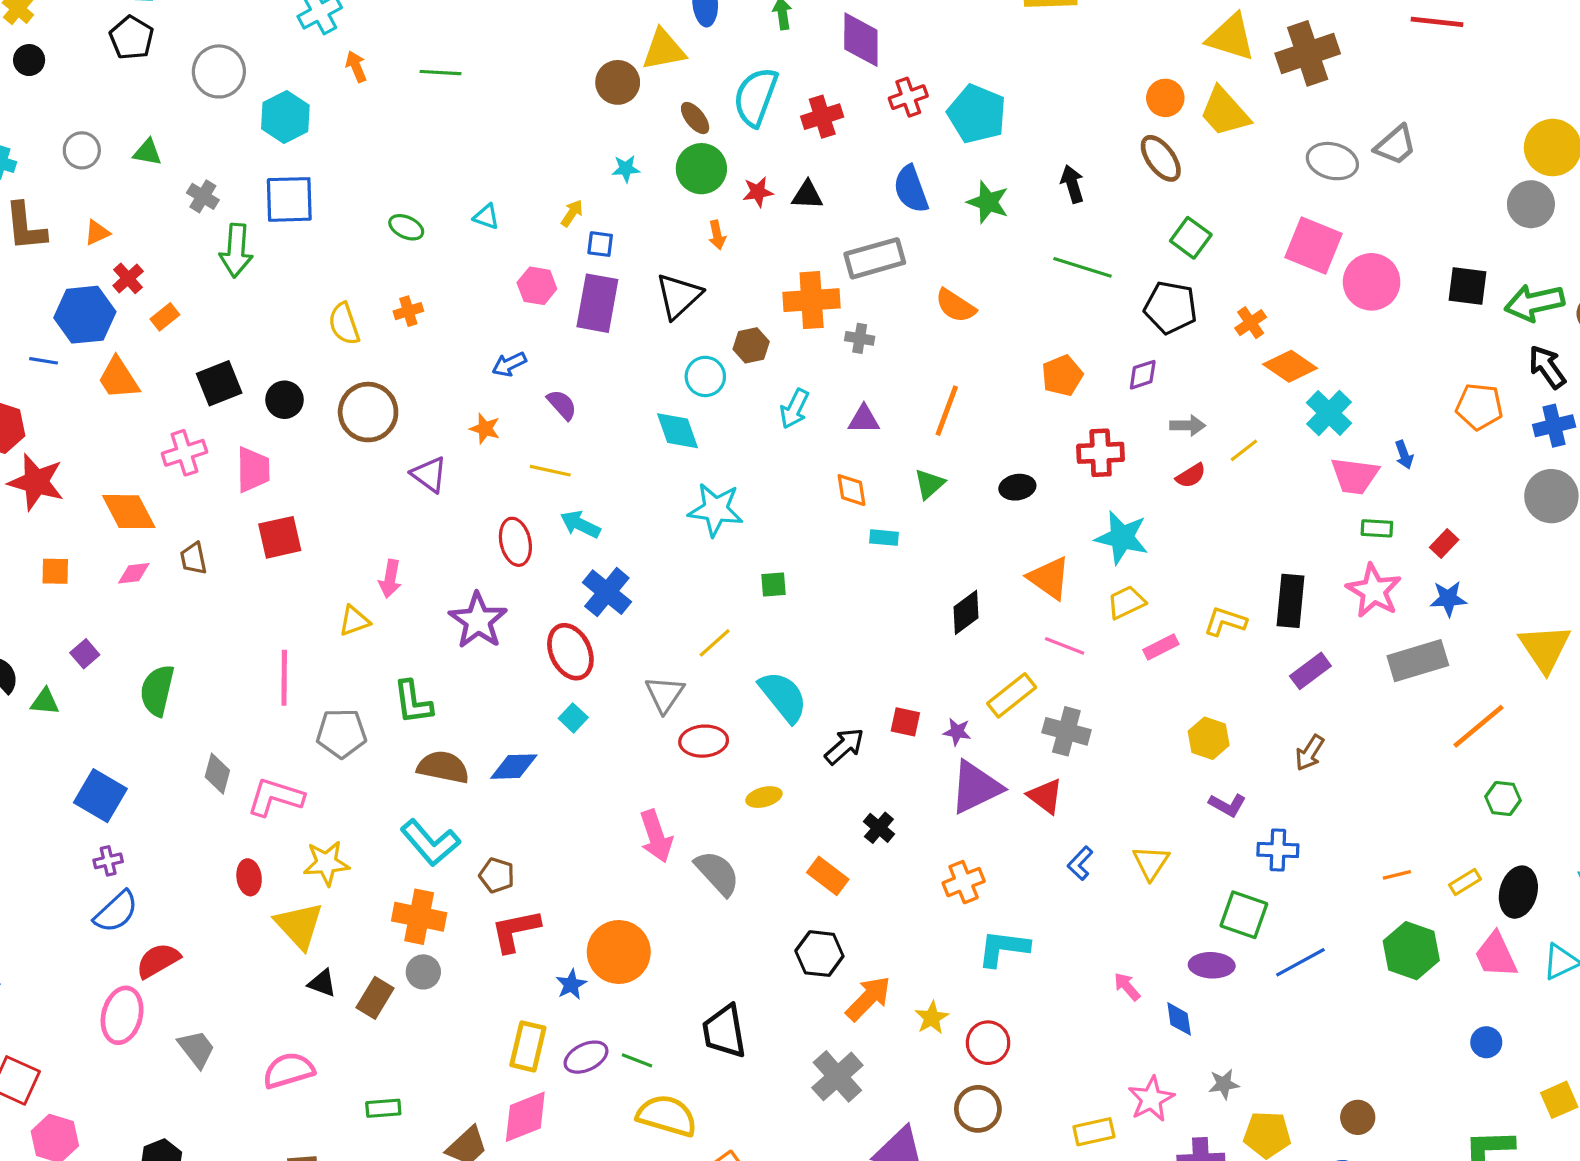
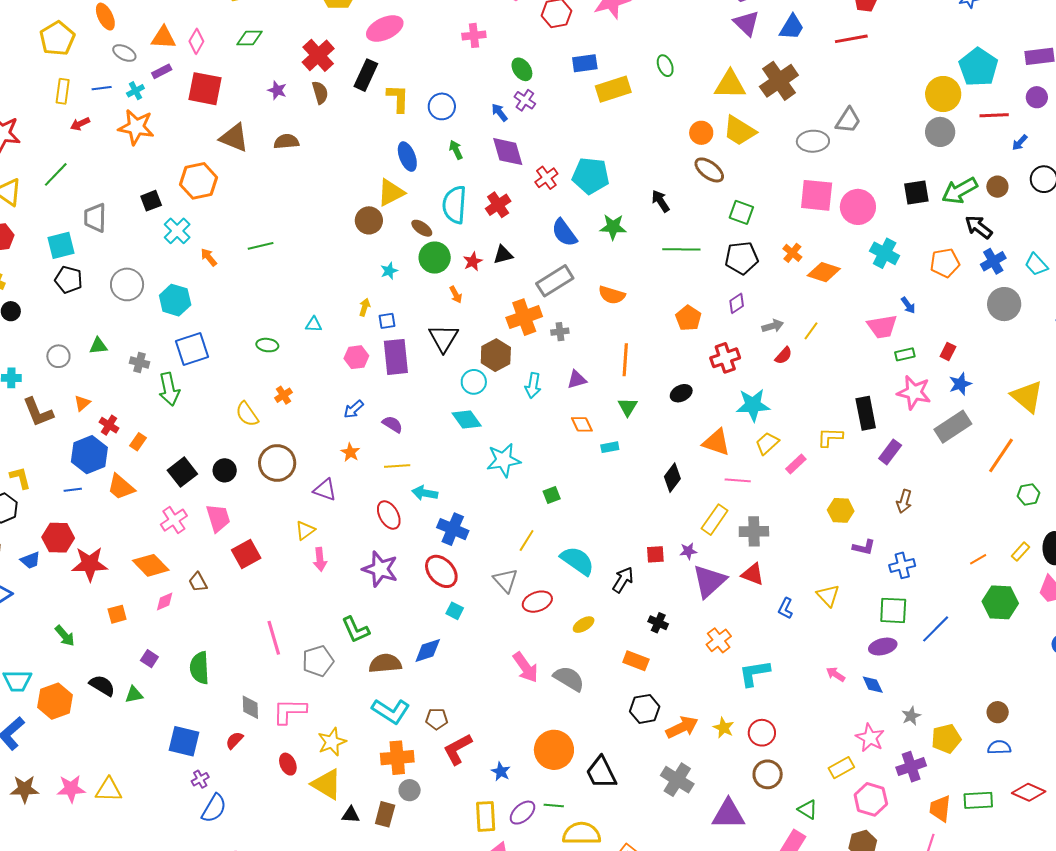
brown hexagon: (751, 345) -> (496, 355), size x1.4
cyan cross: (1329, 413) -> (885, 253), moved
orange star: (485, 429) -> (350, 452), turned 30
yellow triangle: (354, 621) -> (305, 530), moved
orange circle: (619, 952) -> (554, 750), moved
red semicircle: (158, 960) -> (234, 740), moved, size x0.7
orange arrow: (868, 998) -> (682, 727), turned 36

